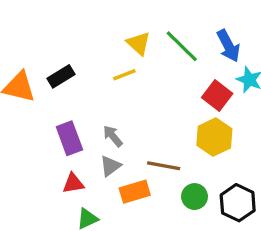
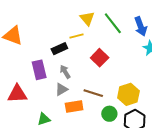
black rectangle: (61, 76) -> (59, 49), moved
red square: (217, 95) -> (100, 58), moved
yellow hexagon: (214, 137) -> (128, 94), moved
red triangle: (73, 183) -> (17, 94), moved, size x1.5

